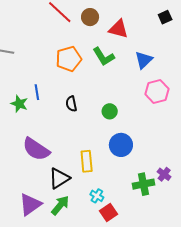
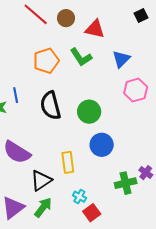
black semicircle: (71, 104) -> (51, 106), size x1.8
green circle: (110, 111) -> (89, 112), size x1.5

